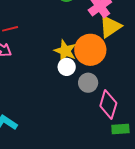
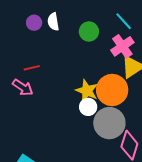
gray circle: (88, 83) -> (109, 123), size x1.6

